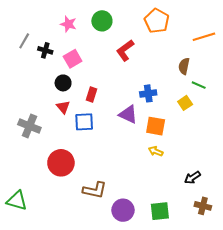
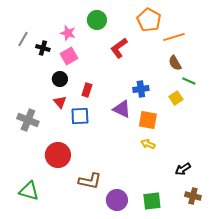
pink star: (68, 24) -> (68, 33), moved
orange line: (204, 37) -> (174, 37), moved
brown semicircle: (184, 66) -> (175, 63), turned -42
green triangle: (17, 201) -> (29, 191), moved

